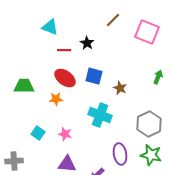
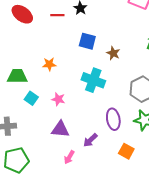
red ellipse: (65, 78) -> (22, 14), moved
green trapezoid: (24, 86) -> (17, 76), moved

